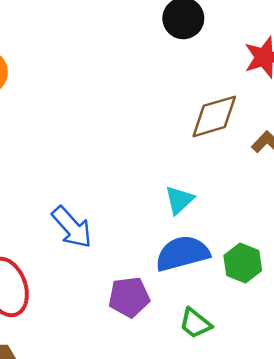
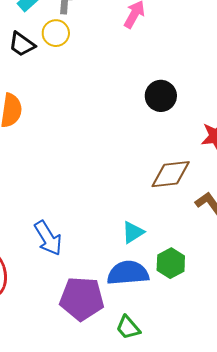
green hexagon: (243, 263) -> (171, 263), moved
purple pentagon: (129, 297) -> (82, 299), size x1.4

